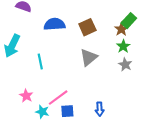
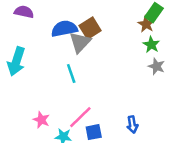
brown square: (87, 27) -> (90, 28), moved
gray triangle: (89, 57) -> (80, 42), moved
cyan line: (40, 61) -> (71, 74), moved

